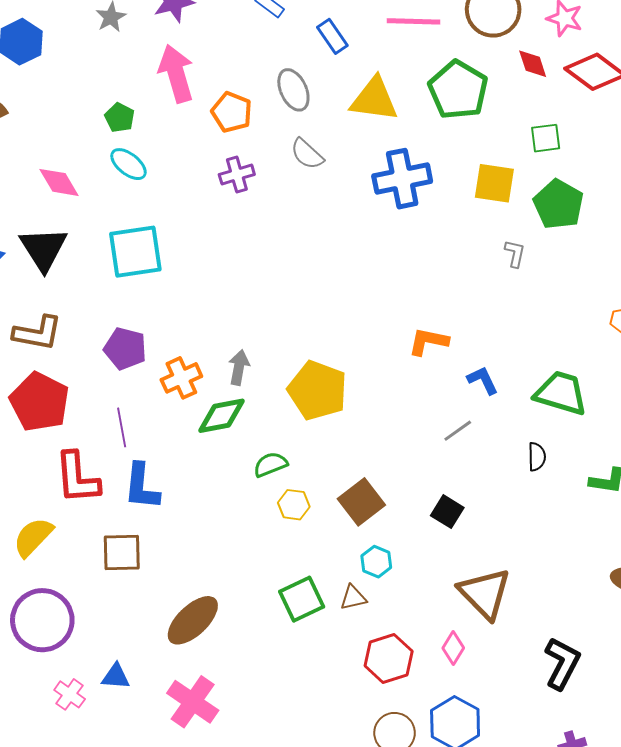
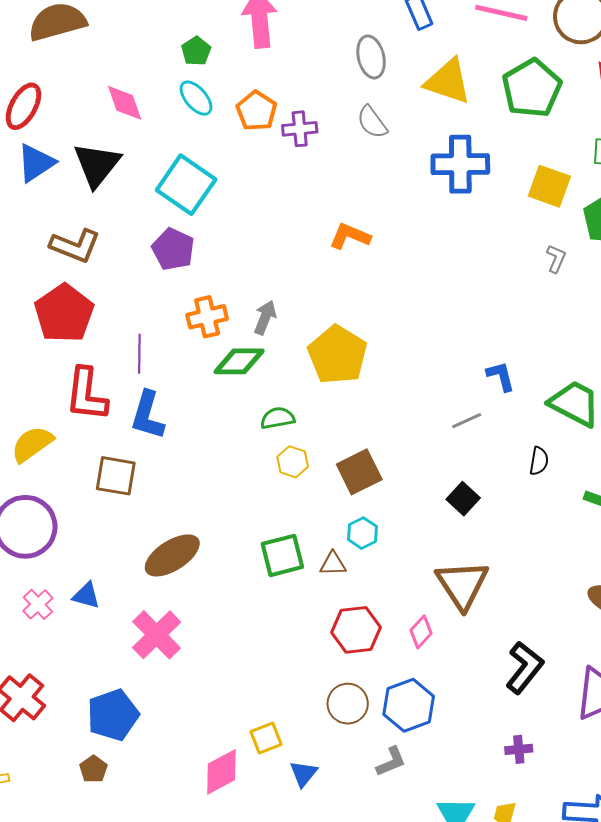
orange pentagon: (232, 112) -> (256, 111), moved
cyan square: (135, 252) -> (186, 185), turned 32
orange L-shape: (428, 341) -> (350, 236), moved
purple pentagon: (125, 349) -> (173, 249), moved
black square: (447, 512) -> (463, 499), moved

